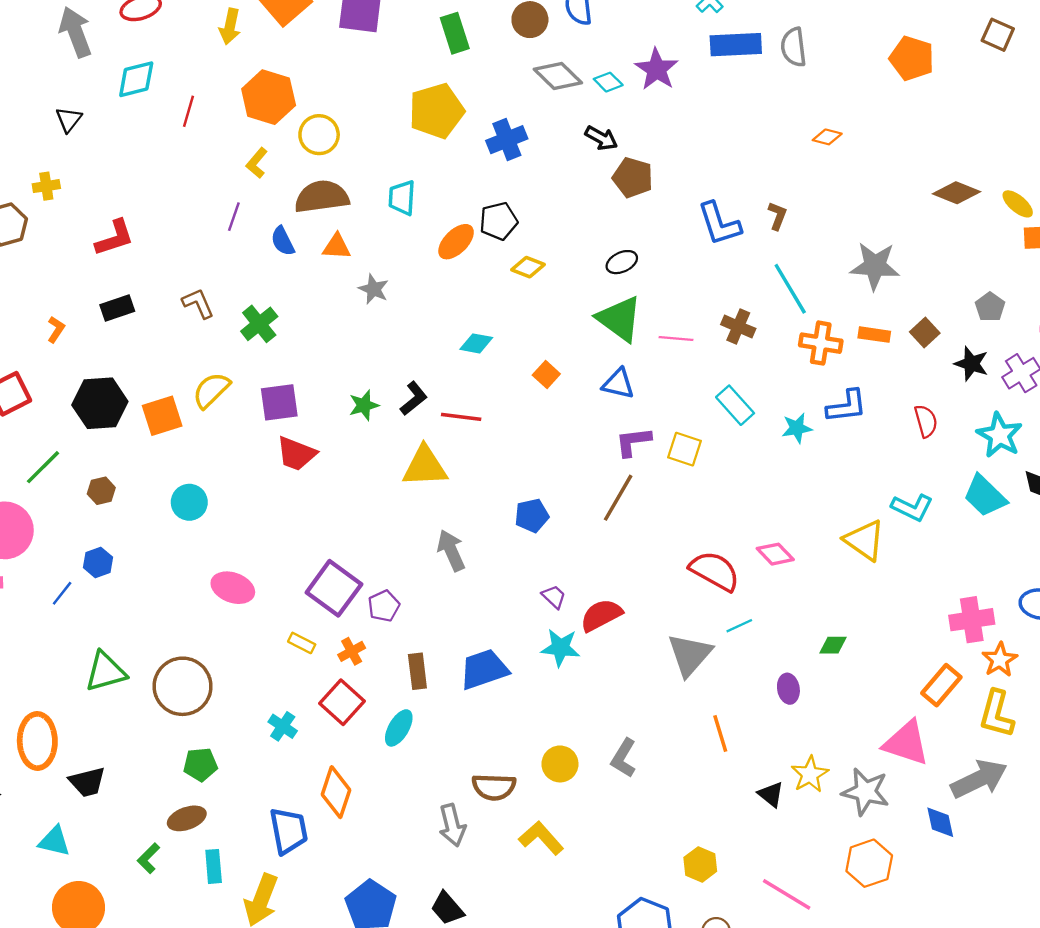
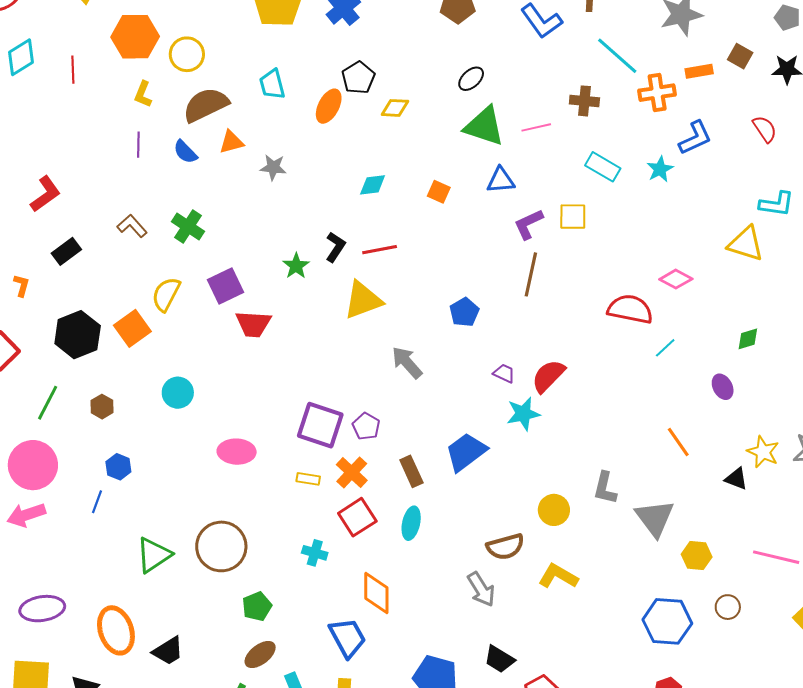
orange cross: (352, 651) -> (352, 472), size x1.4
gray triangle: (690, 655) -> (655, 518), moved
red square: (342, 702) -> (357, 517), turned 33

